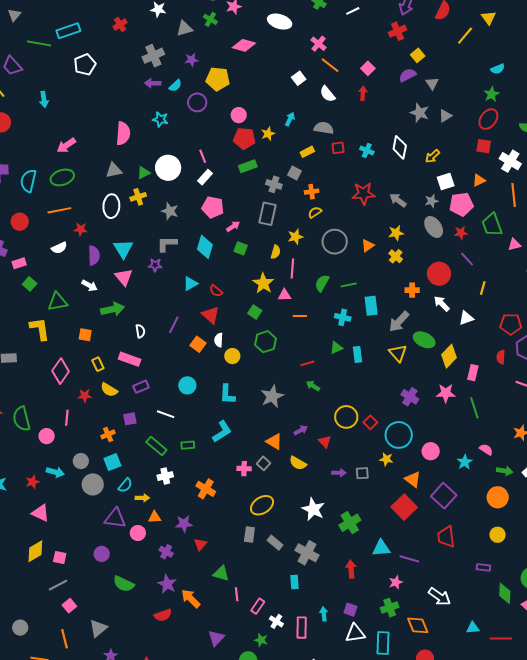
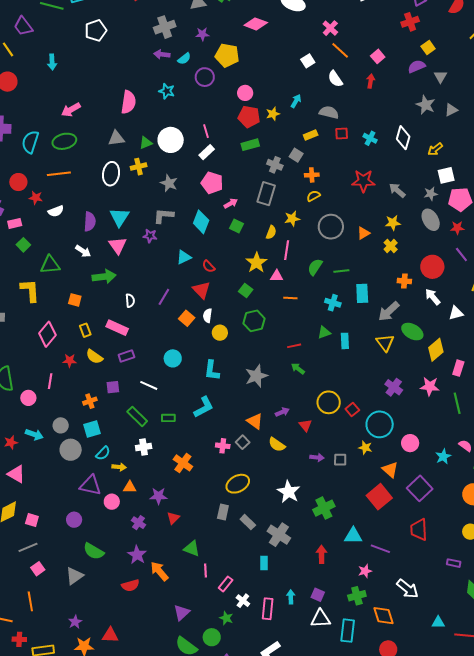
red star: (81, 229) -> (36, 198), moved
gray triangle: (98, 628) -> (74, 576), moved

